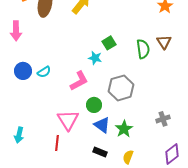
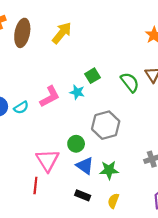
green semicircle: (143, 49) -> (130, 82), turned -30
pink L-shape: (79, 81) -> (50, 97), moved
green star: (124, 129) -> (109, 170), turned 30

